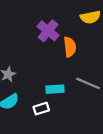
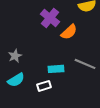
orange semicircle: (70, 47) -> (69, 32), turned 54

